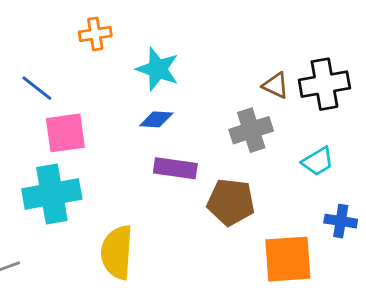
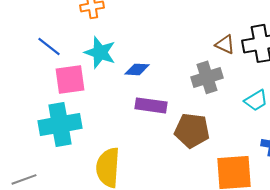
cyan star: (158, 69) -> (100, 52), moved

